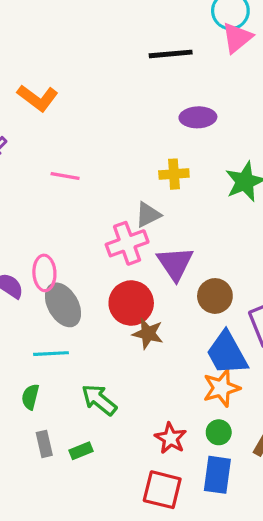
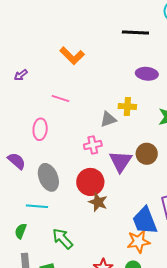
orange L-shape: (38, 98) -> (72, 56), moved
gray triangle: (148, 215) -> (108, 119), moved
pink cross: (127, 243) -> (93, 145), size x0.7
pink ellipse: (44, 273) -> (40, 129), moved
brown circle: (215, 296) -> (147, 154), moved

